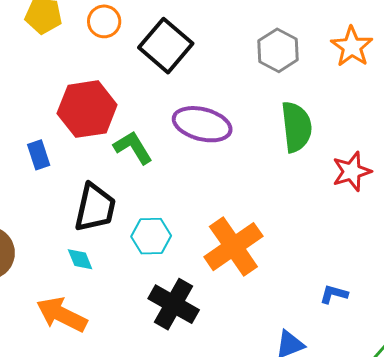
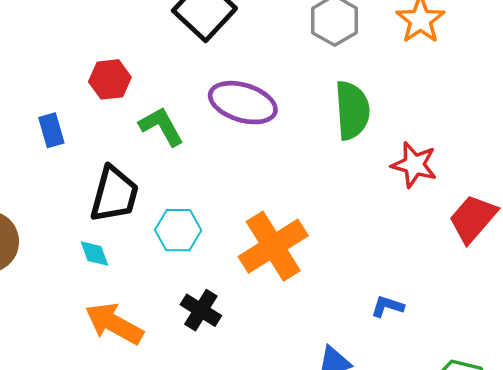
red hexagon: (87, 109) -> (110, 79), size x0.6
red star: (352, 171) -> (414, 165), turned 30
black cross: (174, 304) -> (201, 310), size x0.7
orange arrow: (62, 315) -> (114, 324), moved

